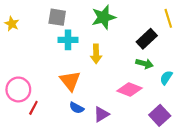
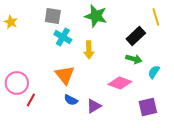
green star: (104, 17) -> (96, 16), turned 30
cyan cross: (68, 40) -> (63, 37), turned 30
purple square: (160, 115) -> (148, 107), turned 30

